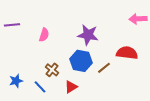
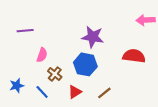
purple line: (12, 25) -> (25, 31), moved
pink semicircle: (44, 35) -> (42, 55), moved
brown line: (104, 68) -> (104, 93), moved

